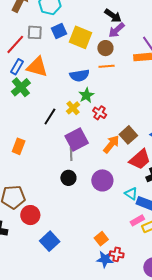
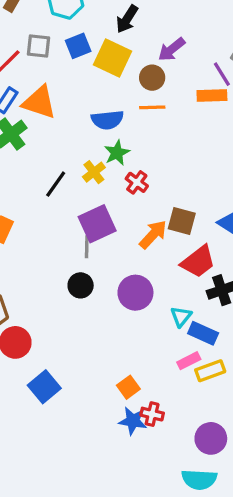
black arrow: (113, 16) -> (127, 19), moved, turned 84
brown square: (128, 135) -> (182, 221), turned -36
cyan triangle: (131, 194) -> (181, 317), turned 32

